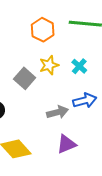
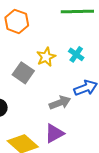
orange hexagon: (43, 30) -> (17, 21), moved
purple triangle: (66, 144) -> (54, 133), moved

